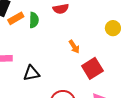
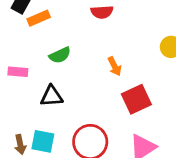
green semicircle: (34, 20) -> (60, 55), moved, turned 56

